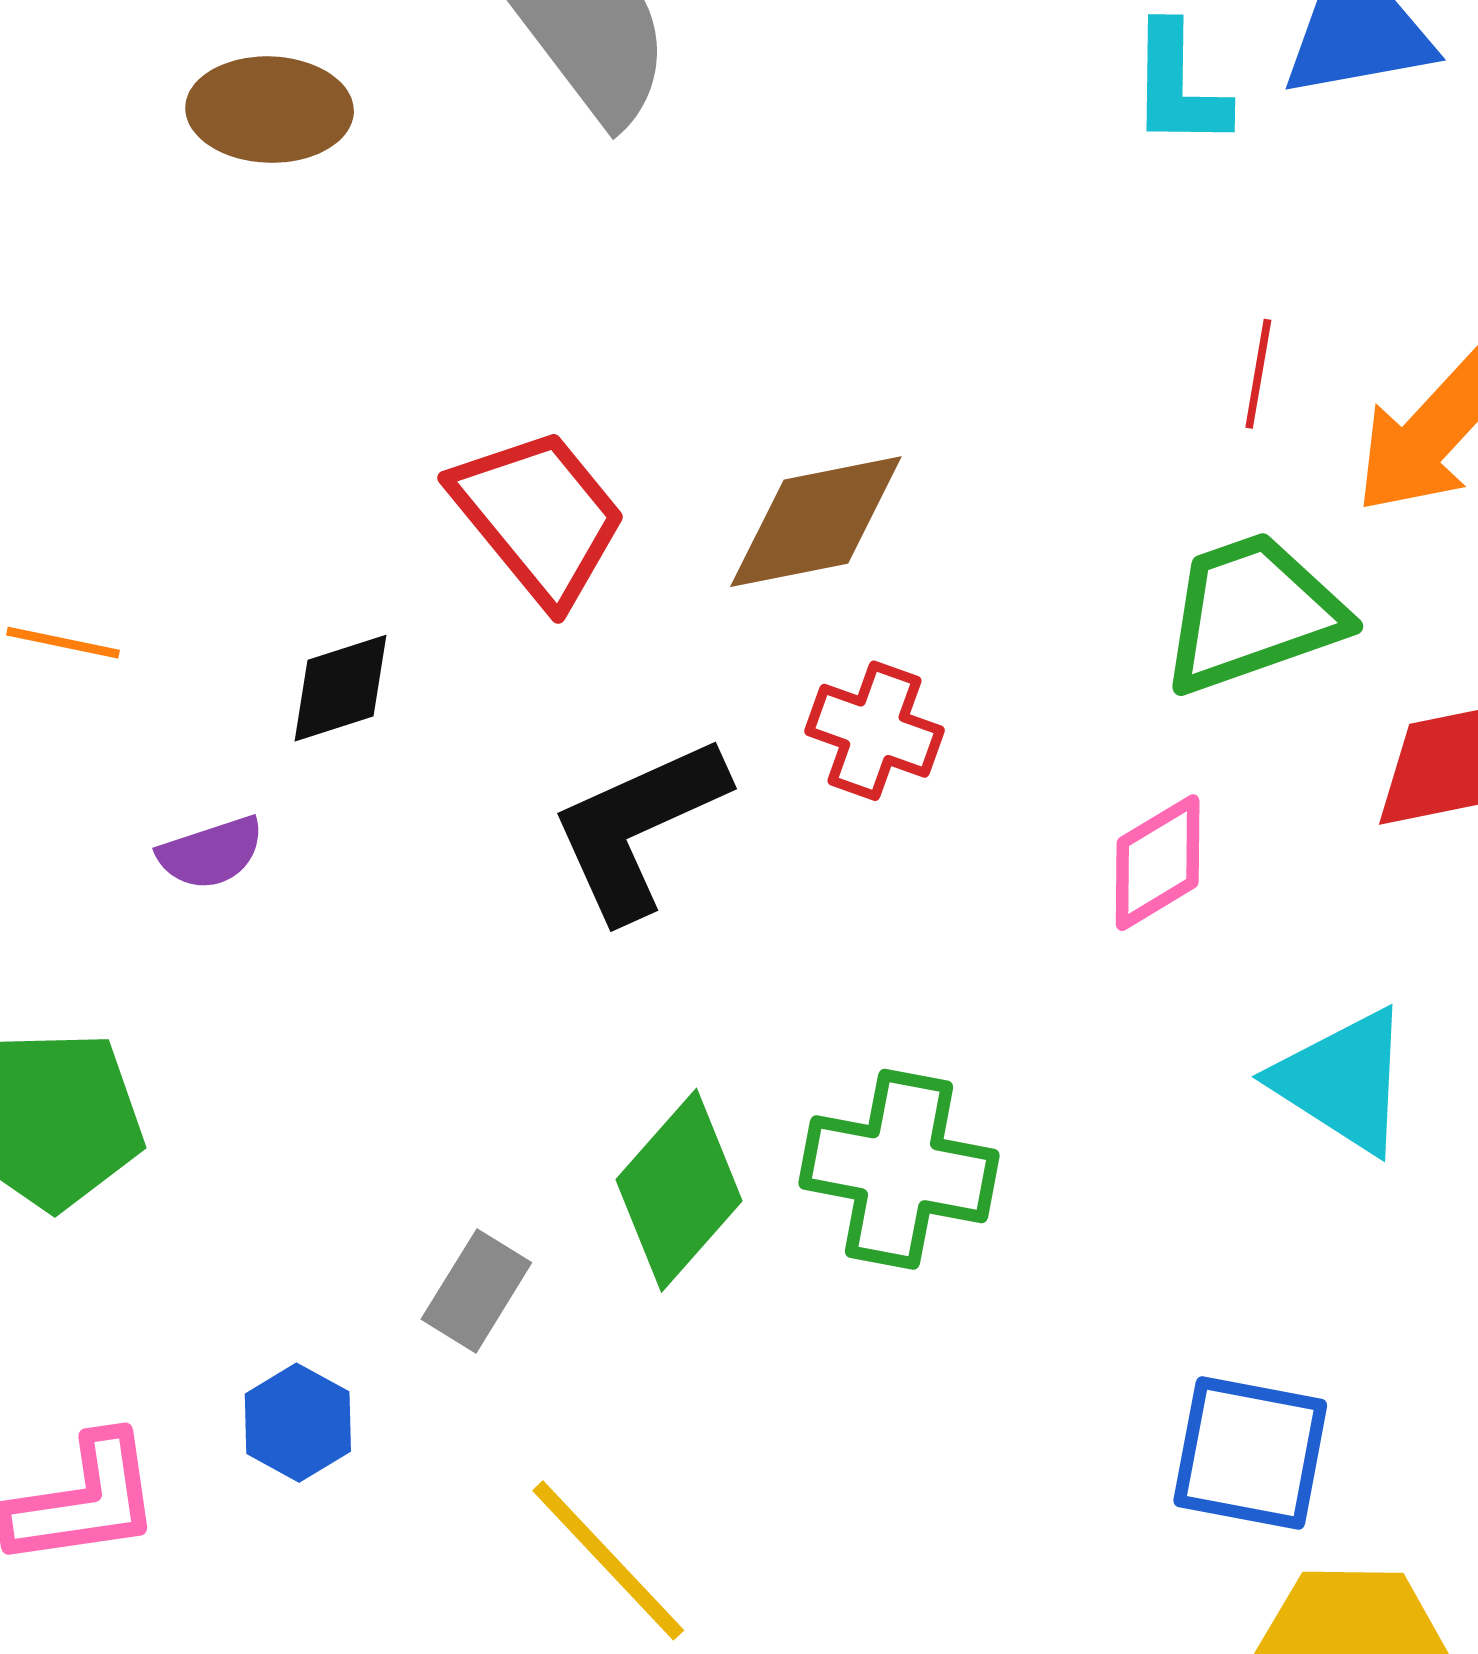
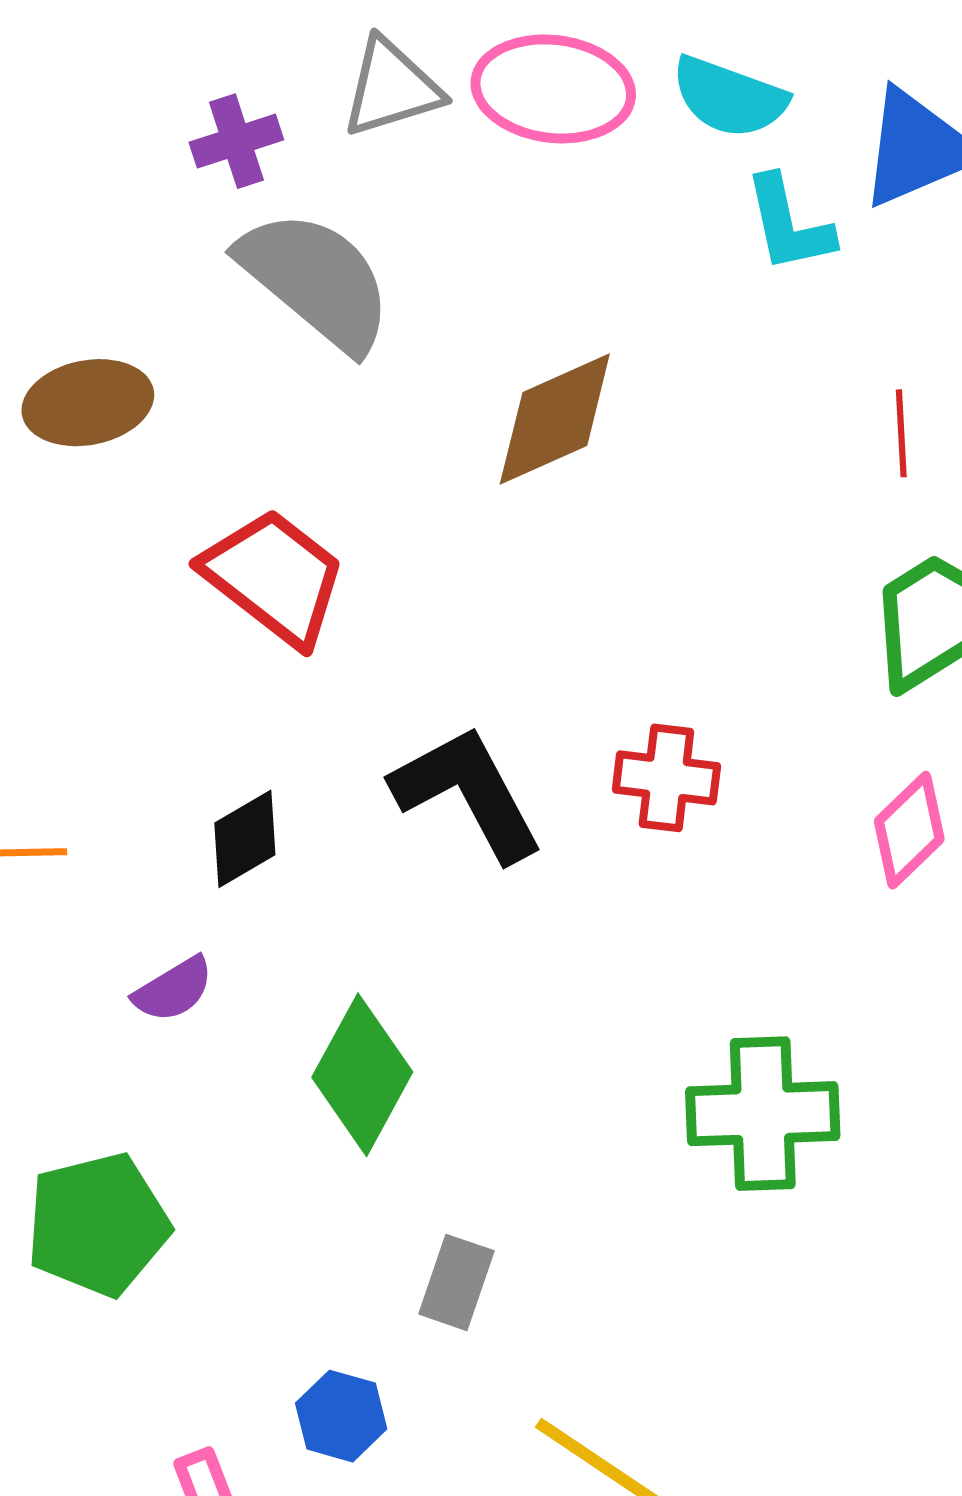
red trapezoid: (539, 516) -> (274, 577), moved
brown diamond: (816, 522) -> (555, 419), moved
black L-shape: (638, 827) -> (468, 793), moved, turned 99
green diamond: (679, 1190) -> (362, 1075), moved

